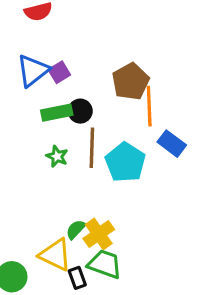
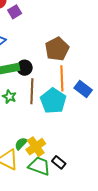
purple square: (59, 72) -> (15, 12), moved
orange line: (149, 106) -> (62, 78), moved
black rectangle: (77, 278) -> (59, 162), moved, turned -32

